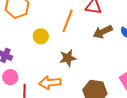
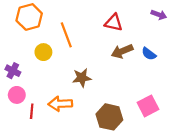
orange line: (68, 21) -> (66, 35), moved, turned -45
yellow circle: (41, 36) -> (43, 52), moved

